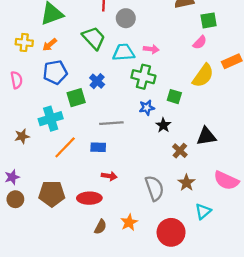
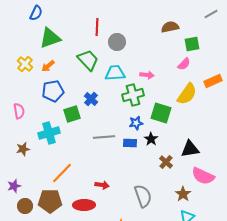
yellow cross: (24, 42) -> (25, 64), turned 35
pink arrow: (151, 49) -> (147, 75), moved
green cross: (143, 77) -> (133, 95), turned -30
pink semicircle: (16, 80) -> (19, 111), moved
green square: (174, 97) -> (161, 113), size x1.5
orange line: (65, 147) -> (62, 173), moved
blue rectangle: (98, 147) -> (130, 143), moved
pink semicircle: (226, 180) -> (203, 176), moved
brown star: (186, 183) -> (183, 194), moved
brown circle: (15, 199) -> (25, 206), moved

